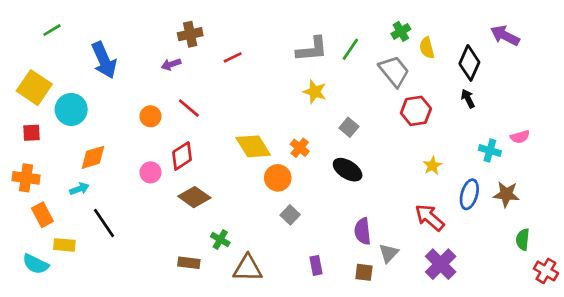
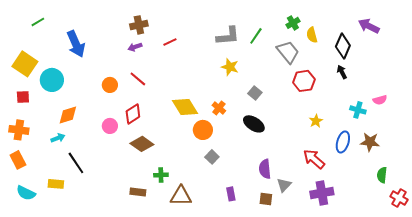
purple arrow: (171, 64) -> (135, 47), moved
orange rectangle: (42, 215) -> (18, 160), moved
green cross: (220, 239) -> (161, 175), turned -32
yellow rectangle: (64, 245) -> (56, 184), moved
purple cross: (441, 264) -> (322, 193), turned 35

